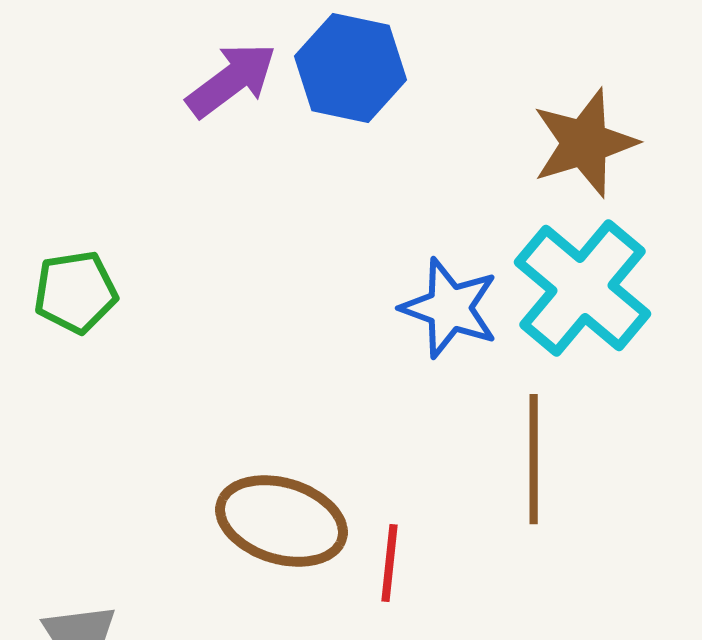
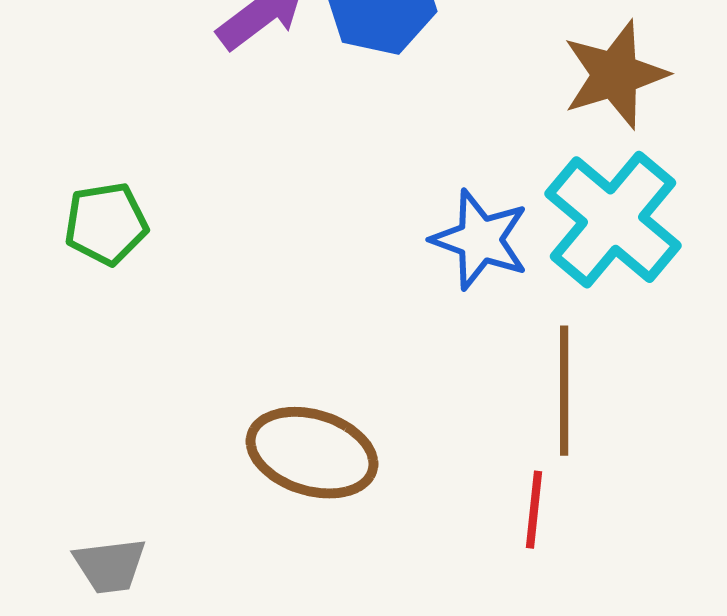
red line: (390, 563) -> (534, 510), moved

